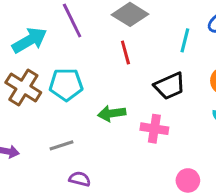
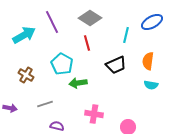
cyan pentagon: (66, 84) -> (62, 64), moved, turned 30
brown cross: (23, 88) -> (26, 75), moved, size x0.7
pink cross: (154, 129) -> (94, 114), moved

